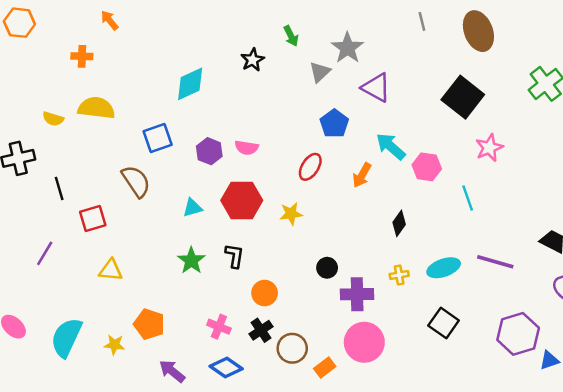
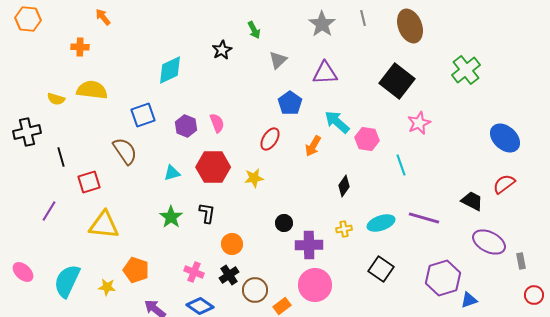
gray star: (347, 48) -> (322, 24), moved
purple triangle: (376, 88) -> (325, 73), turned -32
pink semicircle: (247, 148) -> (217, 123), turned -120
yellow triangle: (111, 270) -> (104, 225), size x1.5

